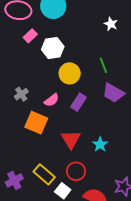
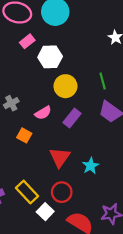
orange square: (36, 123) -> (24, 135), size x0.6

